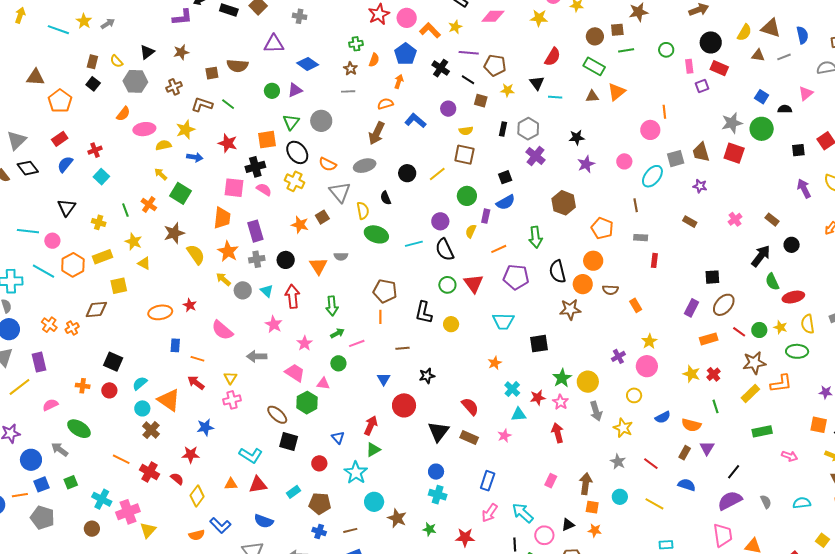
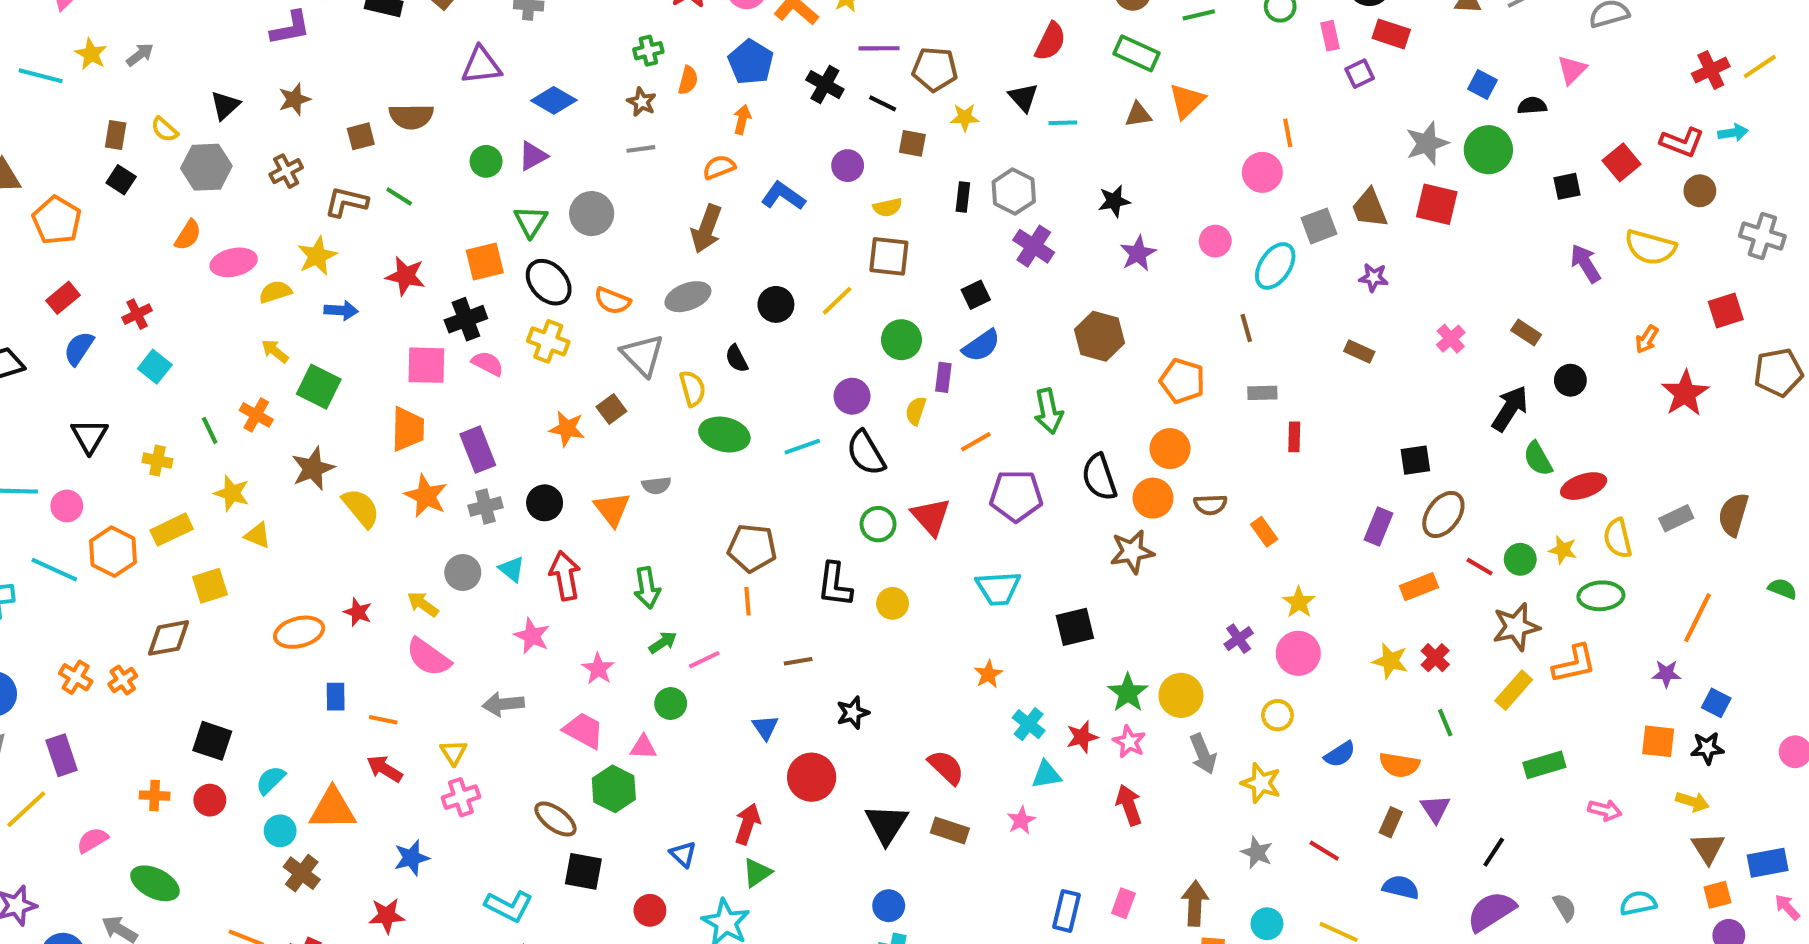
yellow arrow: (223, 279) -> (423, 604), moved
orange triangle: (169, 400) -> (333, 809), turned -30
blue rectangle: (488, 481) -> (1067, 911), moved

